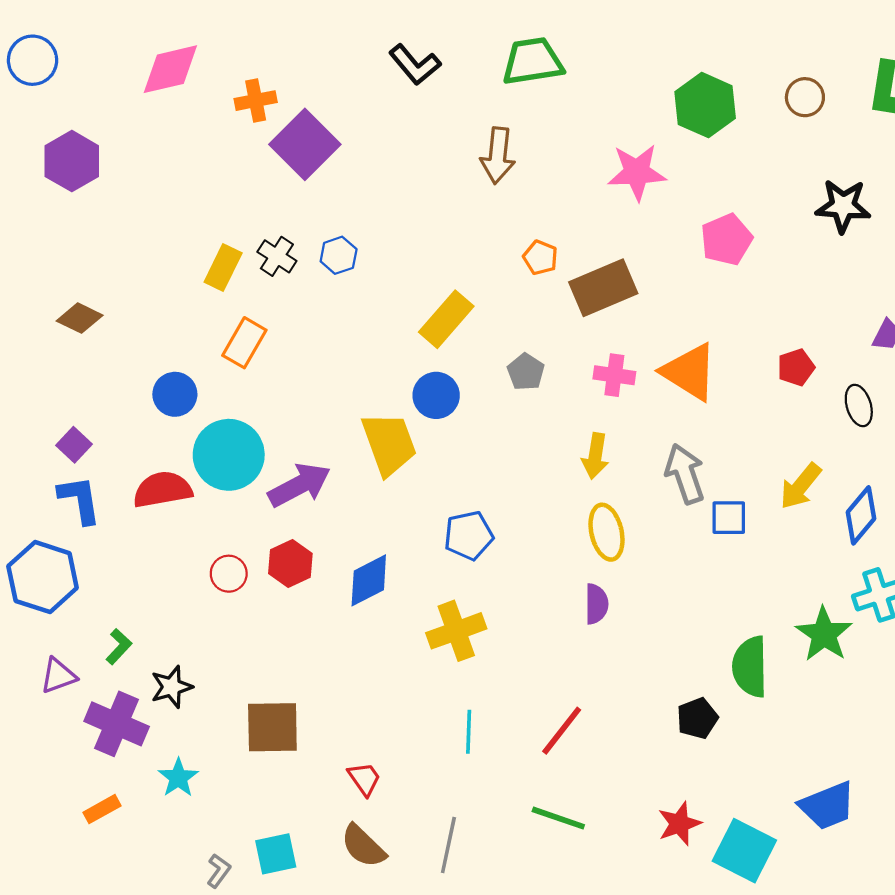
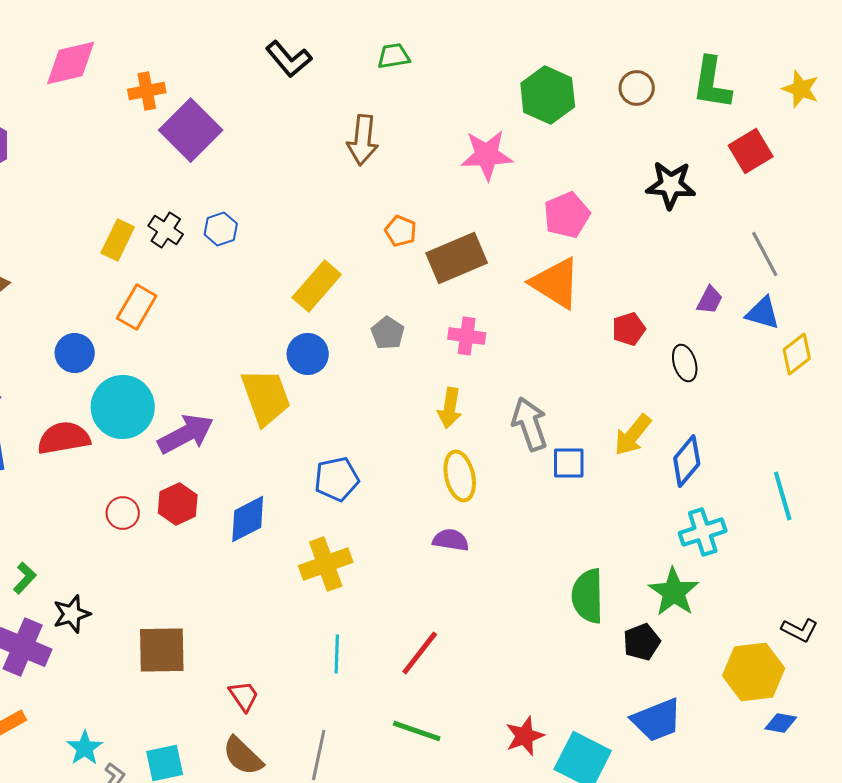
green trapezoid: (533, 61) -> (394, 56), size x0.6
orange triangle: (689, 372) -> (556, 283), moved
purple semicircle: (596, 604) -> (451, 540), turned -81
green star: (824, 634) -> (674, 592), moved
black pentagon: (697, 718) -> (642, 642), moved
cyan star: (178, 778) -> (85, 748), moved

